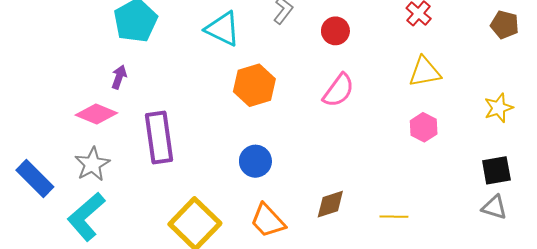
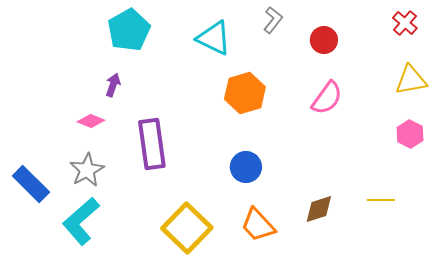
pink diamond: (96, 114) -> (91, 121), size x0.7
yellow line: (394, 217) -> (381, 200), moved

